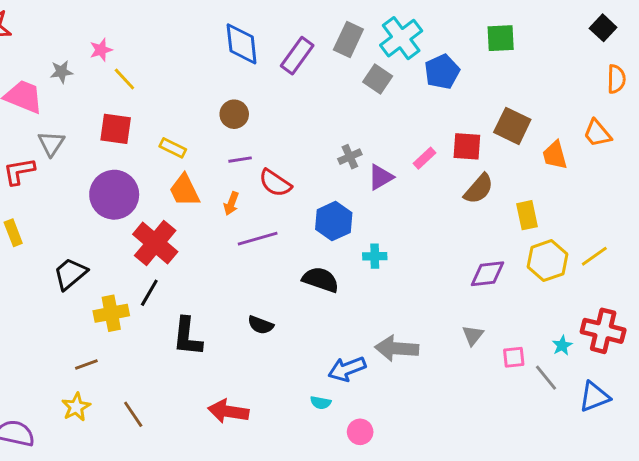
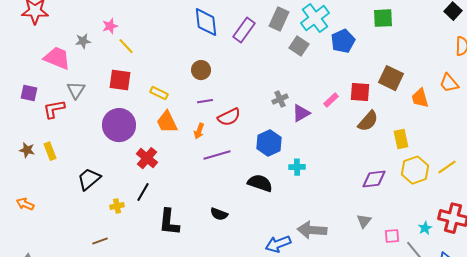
red semicircle: (275, 183) -> (229, 117), turned -60
red cross: (155, 243) -> (147, 158), size x0.7
yellow cross: (111, 313) -> (117, 206), size x0.6

